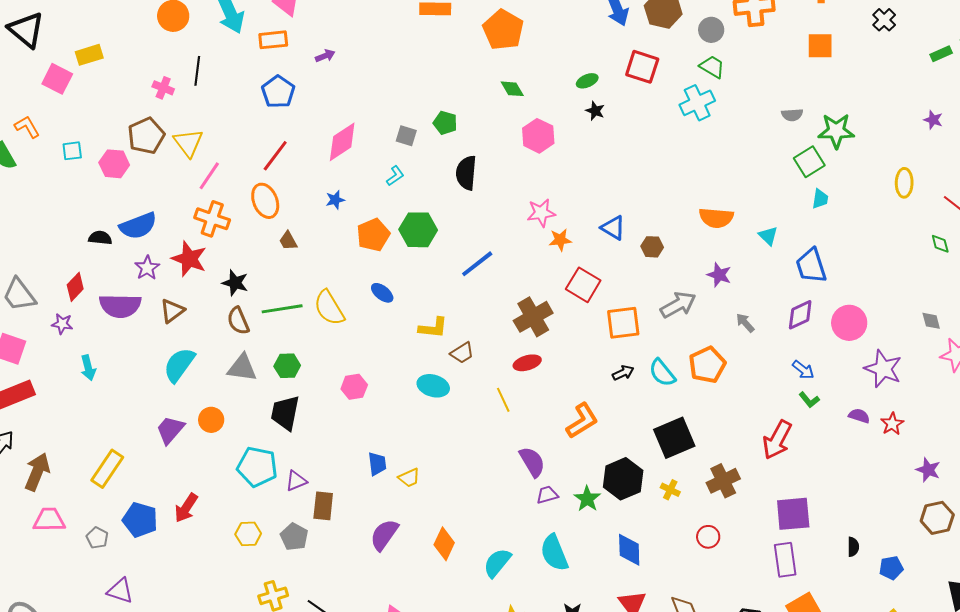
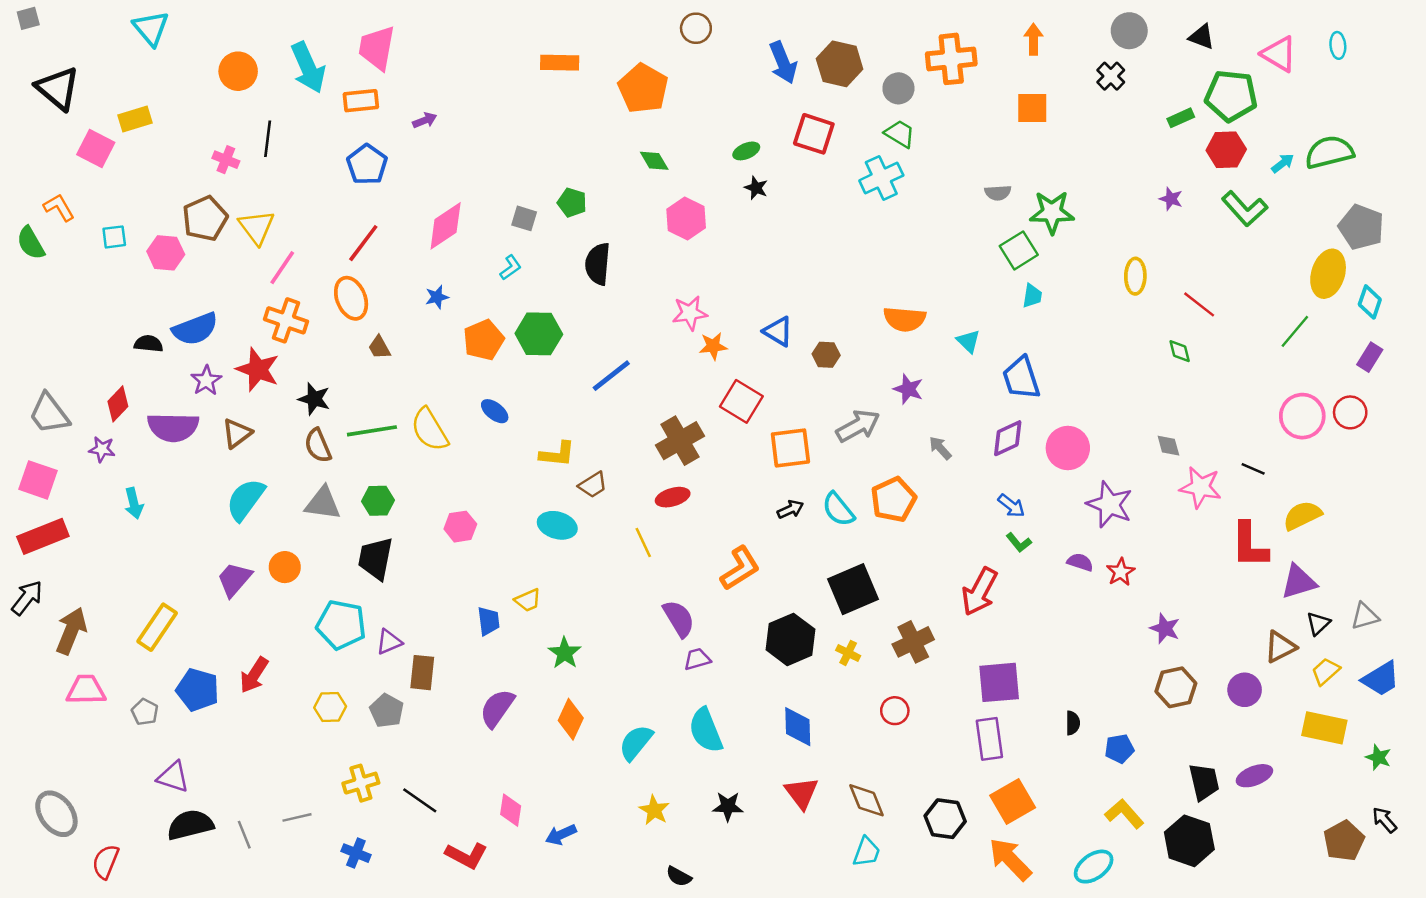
yellow trapezoid: (409, 478) -> (528, 600), moved
green star: (587, 499) -> (565, 653), moved

